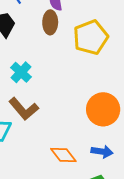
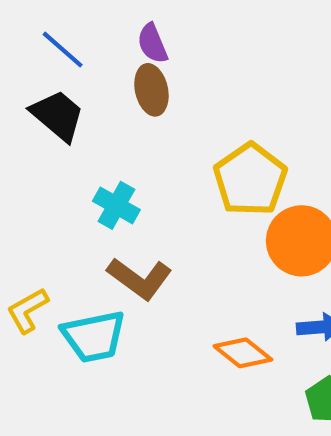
yellow pentagon: (91, 37) -> (250, 179), moved

